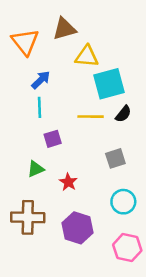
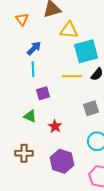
orange triangle: (25, 42) -> (22, 19), size x0.6
green triangle: (36, 169) -> (30, 116), turned 48
brown cross: (28, 217) -> (24, 153), size x0.7

